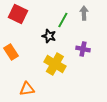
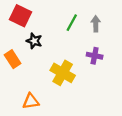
gray arrow: (84, 13) -> (96, 24), moved
black star: (49, 36) -> (34, 41), moved

